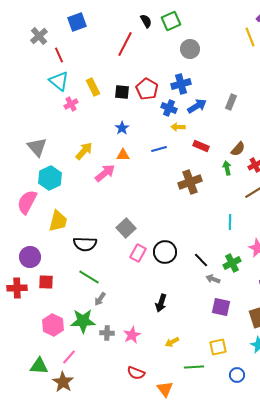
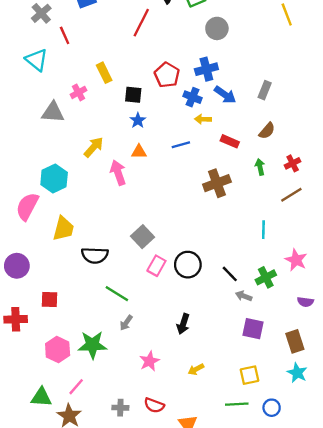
cyan triangle: (59, 81) -> (37, 60), moved
black square: (122, 92) -> (133, 95), moved
blue arrow: (197, 106) -> (225, 95), turned 66
gray triangle: (37, 147) -> (53, 112), moved, turned -45
brown semicircle: (238, 149) -> (267, 131), moved
pink arrow: (105, 173) -> (118, 173), turned -70
purple circle: (30, 257) -> (17, 266), moved
green line: (89, 277) -> (117, 294), moved
red cross: (17, 288) -> (16, 319), moved
gray arrow: (100, 299) -> (126, 323), moved
gray cross: (107, 333) -> (120, 408), moved
green line: (194, 367) -> (237, 404), moved

